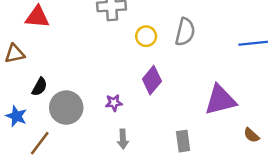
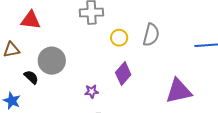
black semicircle: (39, 87) -> (31, 77), turned -77
gray circle: (66, 108) -> (52, 61), moved

